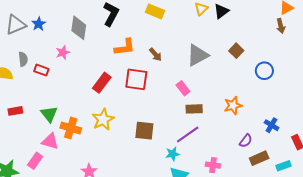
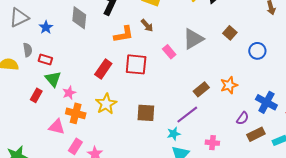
blue star: (39, 24) -> (46, 27), moved
pink star: (63, 53) -> (69, 93), moved
brown arrow: (155, 55) -> (147, 25), moved
pink rectangle: (183, 88) -> (169, 52), moved
brown rectangle: (194, 109) -> (201, 89), moved, turned -35
red rectangle: (15, 111) -> (36, 95), moved, turned -48
green triangle: (49, 114) -> (53, 79), moved
blue cross: (272, 125) -> (266, 102), size x1.5
pink rectangle: (35, 161) -> (75, 146), moved

